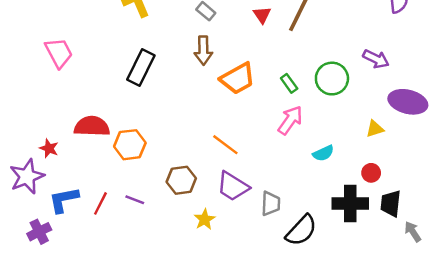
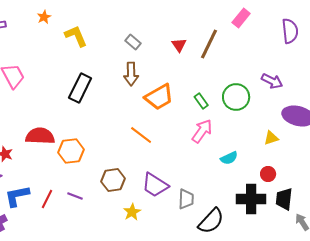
orange line: (225, 145) -> (141, 135), moved

